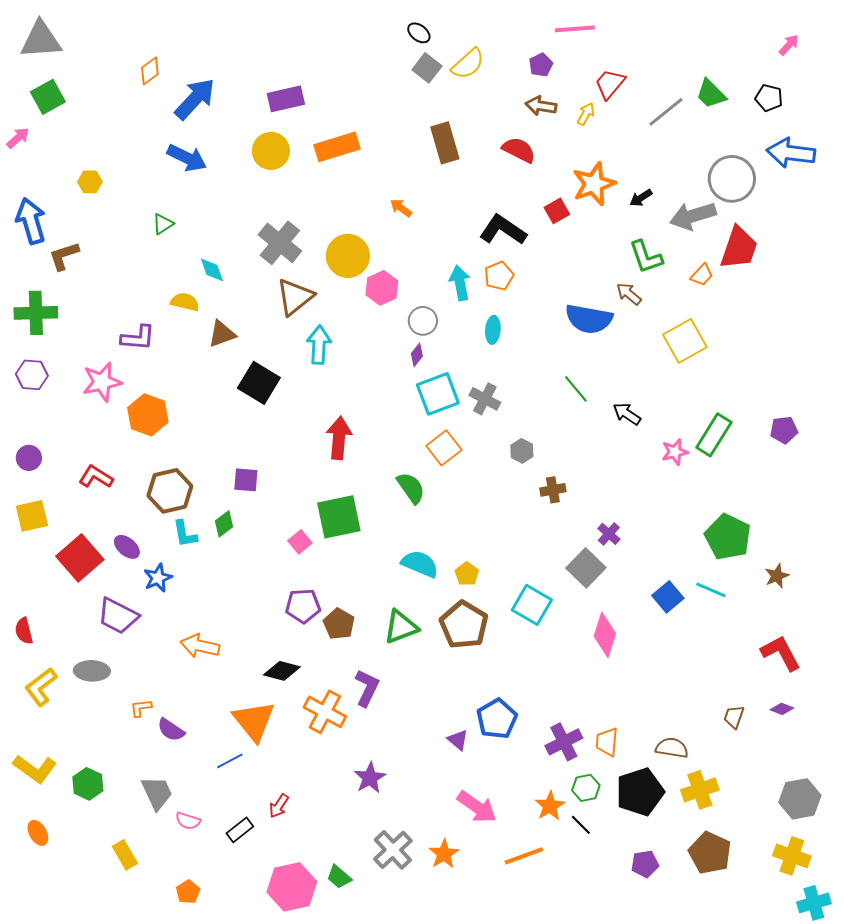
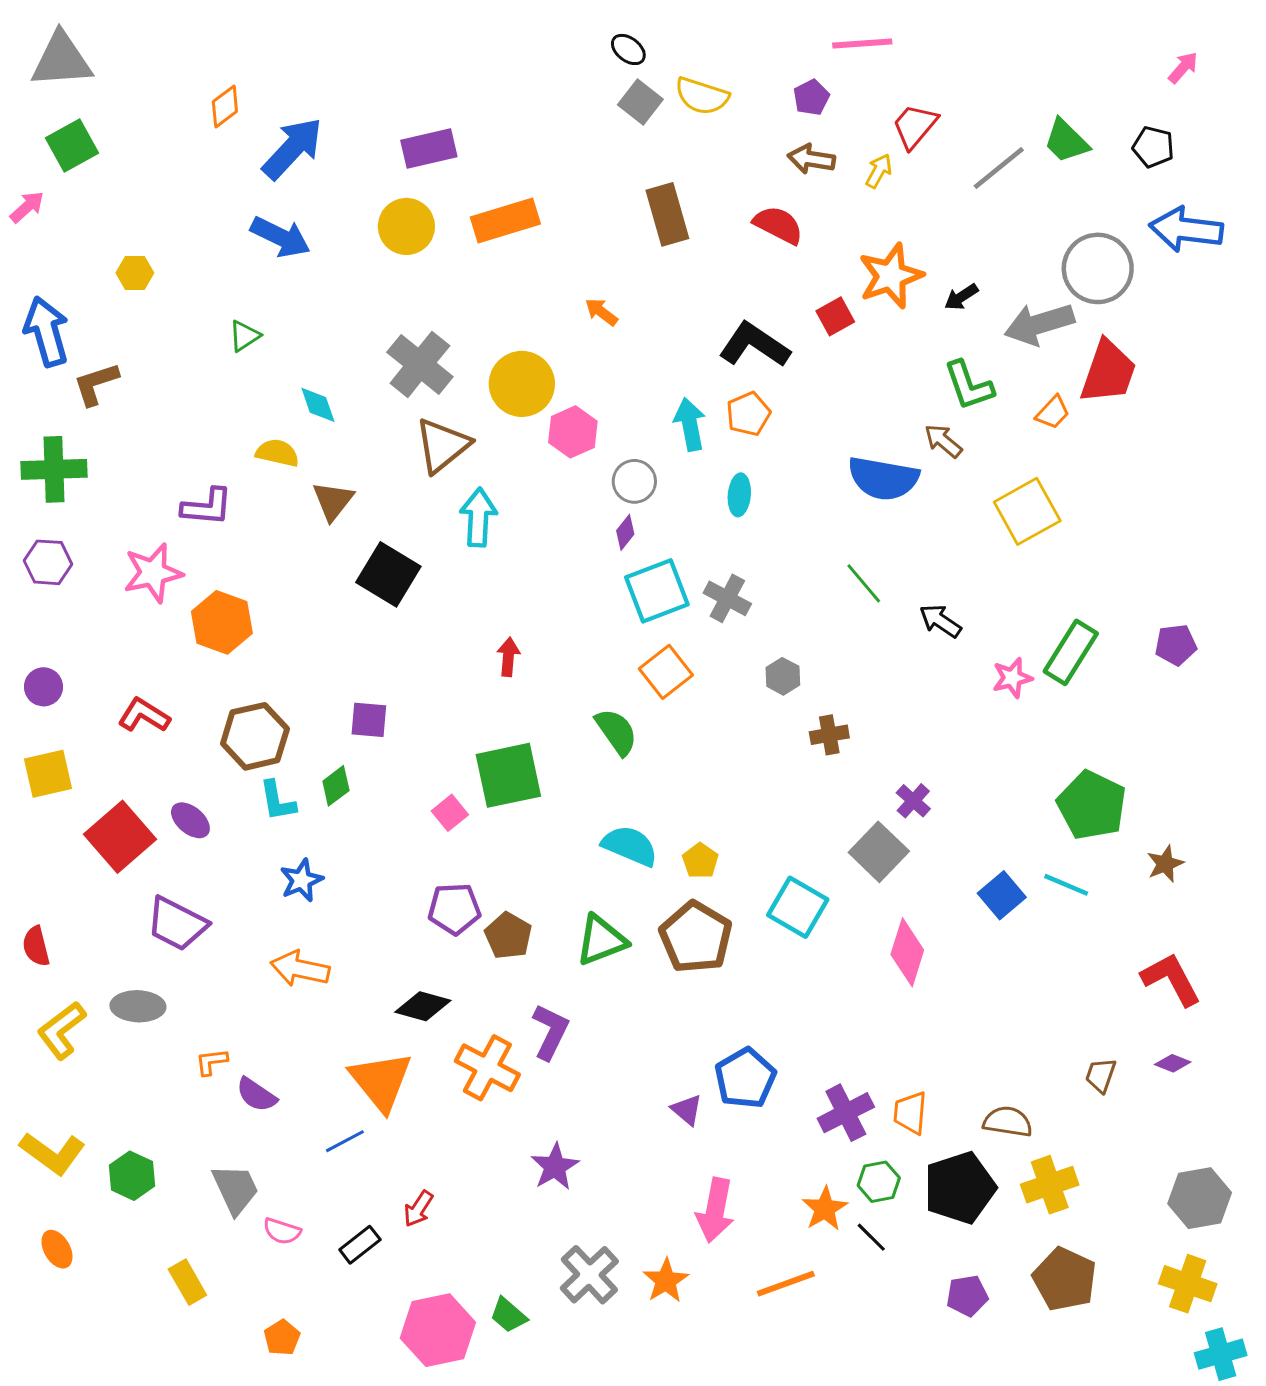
yellow semicircle: (468, 64) -> (702, 96), turned 60
brown triangle: (222, 334) -> (333, 501), turned -32
red arrow: (339, 438) -> (508, 657), size x0.6
blue star: (158, 578) -> (301, 880), moved
pink arrow: (477, 807) -> (715, 1210), turned 66

